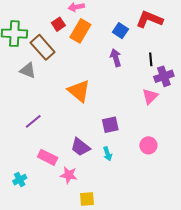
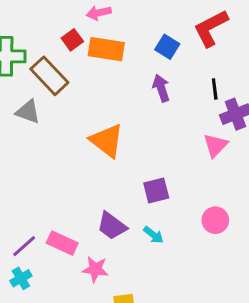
red L-shape: (149, 19) -> (211, 28), turned -48
orange rectangle: (80, 31) -> (106, 49), turned 70
purple line: (33, 121) -> (24, 246), moved
cyan arrow: (108, 154) -> (153, 235), turned -32

